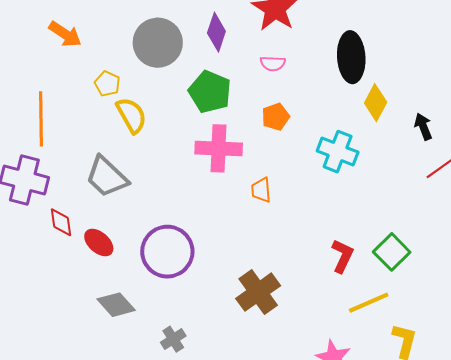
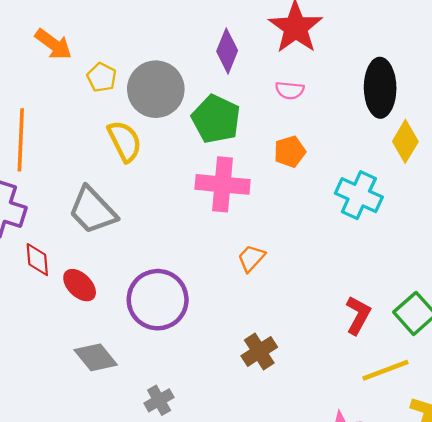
gray circle: (158, 43) -> (156, 89), moved
yellow pentagon: (107, 84) -> (102, 77), moved
orange trapezoid: (261, 190) -> (251, 258), moved, turned 44
brown cross: (258, 292) -> (259, 351), size x0.7

